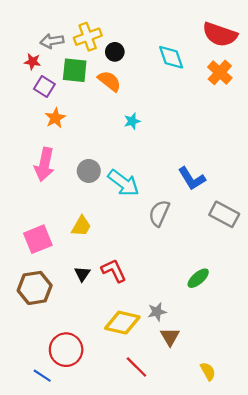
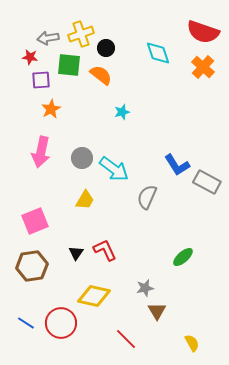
purple square: (44, 87) -> (41, 80), turned -36
gray rectangle: (224, 214) -> (207, 182), moved
yellow trapezoid: (81, 226) -> (85, 200), moved
yellow diamond: (122, 323) -> (94, 296), moved
blue line: (42, 376) -> (26, 323), moved

